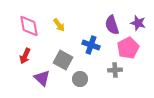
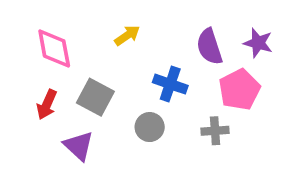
yellow arrow: (59, 25) -> (127, 35), moved, turned -88
gray square: (63, 60) -> (95, 97), moved
gray circle: (80, 79) -> (150, 127), moved

